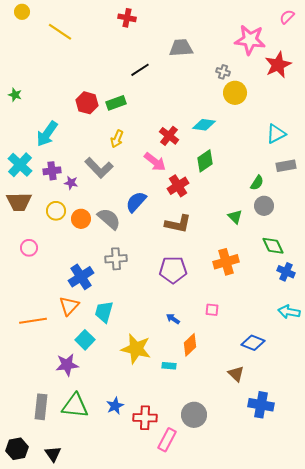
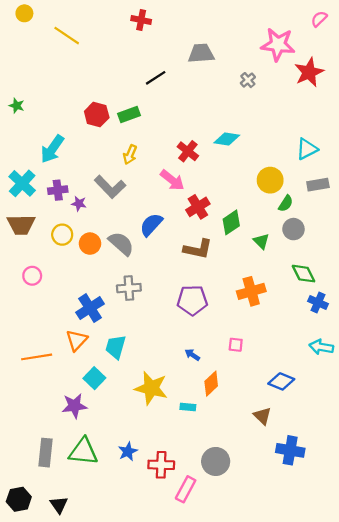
gray cross: (223, 72) -> (248, 80), turned 32
yellow circle: (235, 93) -> (270, 180), moved
green diamond: (205, 161) -> (231, 222), moved

